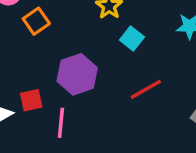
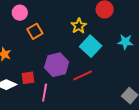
cyan square: (132, 38) -> (91, 46), size x1.5
red line: (146, 89) -> (83, 76), moved

